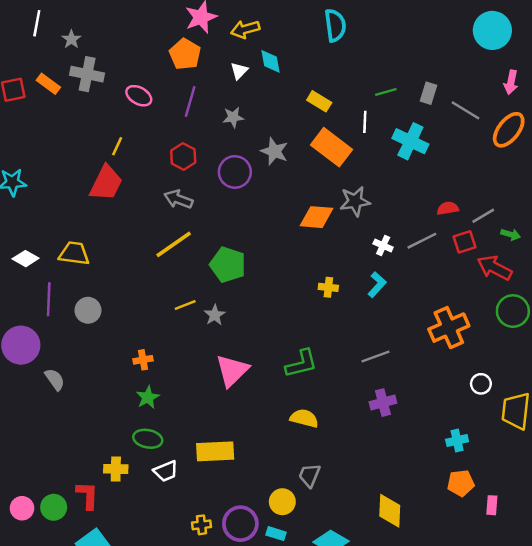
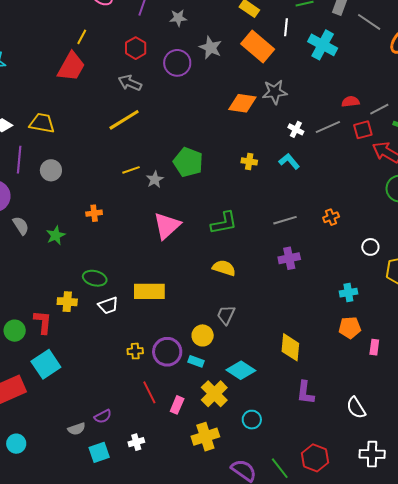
green pentagon: (228, 265) -> (188, 162), moved
cyan L-shape: (377, 285) -> (289, 161), turned -85
orange cross: (449, 328) -> (331, 217), moved, size x0.5
green star: (148, 397) -> (56, 235), moved

